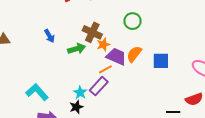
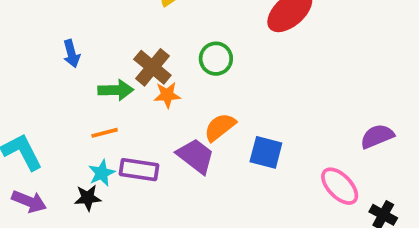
green circle: (133, 21) -> (216, 59), moved
purple trapezoid: (116, 56) -> (196, 156), moved
orange line: (105, 69) -> (105, 133), moved
purple rectangle: (99, 86) -> (139, 170), turned 42

